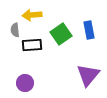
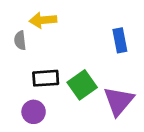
green square: (61, 34) -> (82, 85), moved
black rectangle: (32, 45) -> (46, 78), moved

